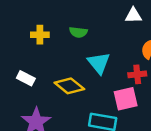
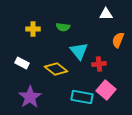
red cross: (137, 74) -> (99, 64), moved
pink square: (126, 99) -> (106, 90), moved, turned -36

